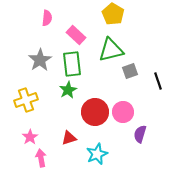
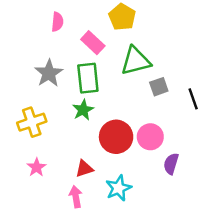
yellow pentagon: (113, 14) -> (122, 17), moved
pink arrow: (41, 158) -> (76, 197), moved

